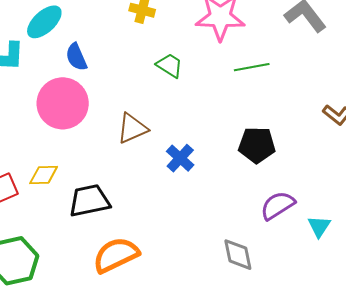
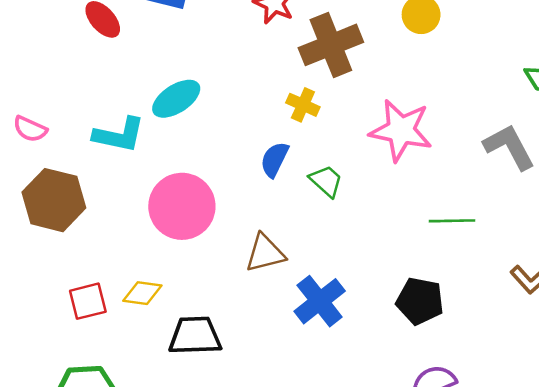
blue semicircle: (76, 57) -> (274, 159), moved, turned 40
green line: (252, 67) -> (452, 221), moved
blue cross: (180, 158) -> (320, 301), size x1.4

